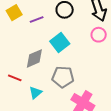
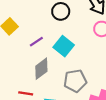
purple line: (37, 19) -> (36, 42), moved

